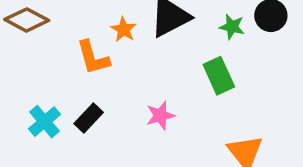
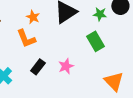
orange star: (124, 30) -> (33, 17), moved
black rectangle: (89, 118) -> (38, 67), moved

